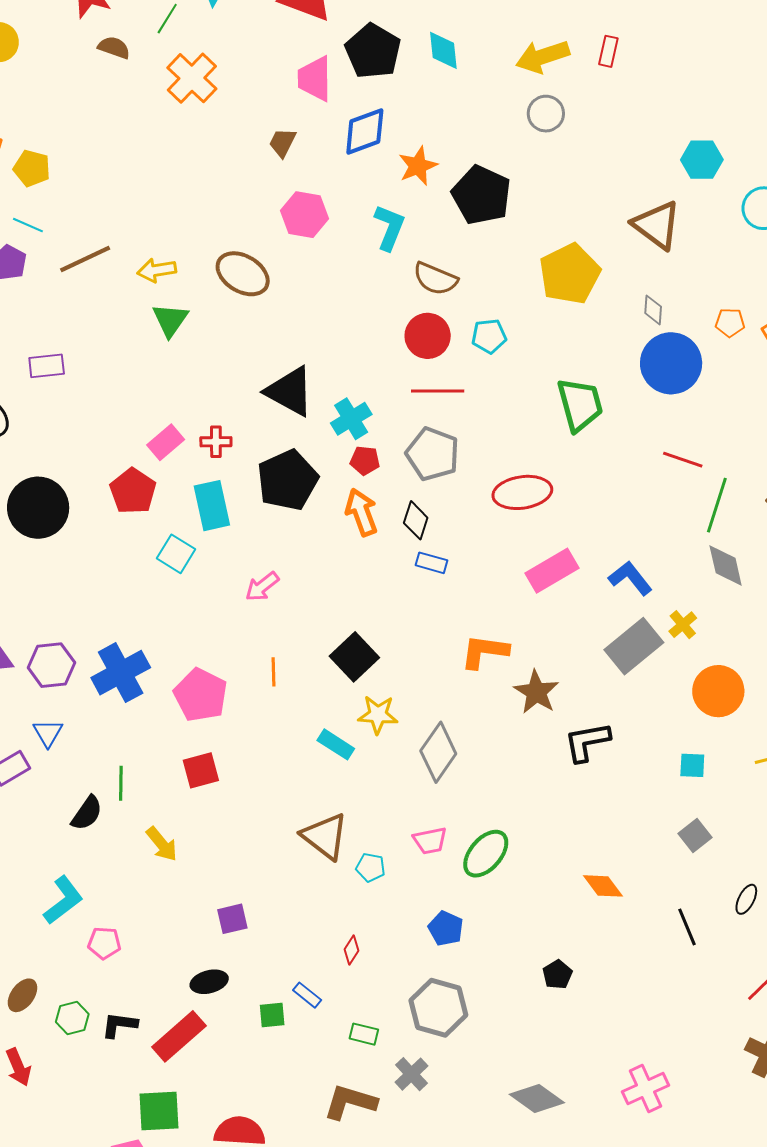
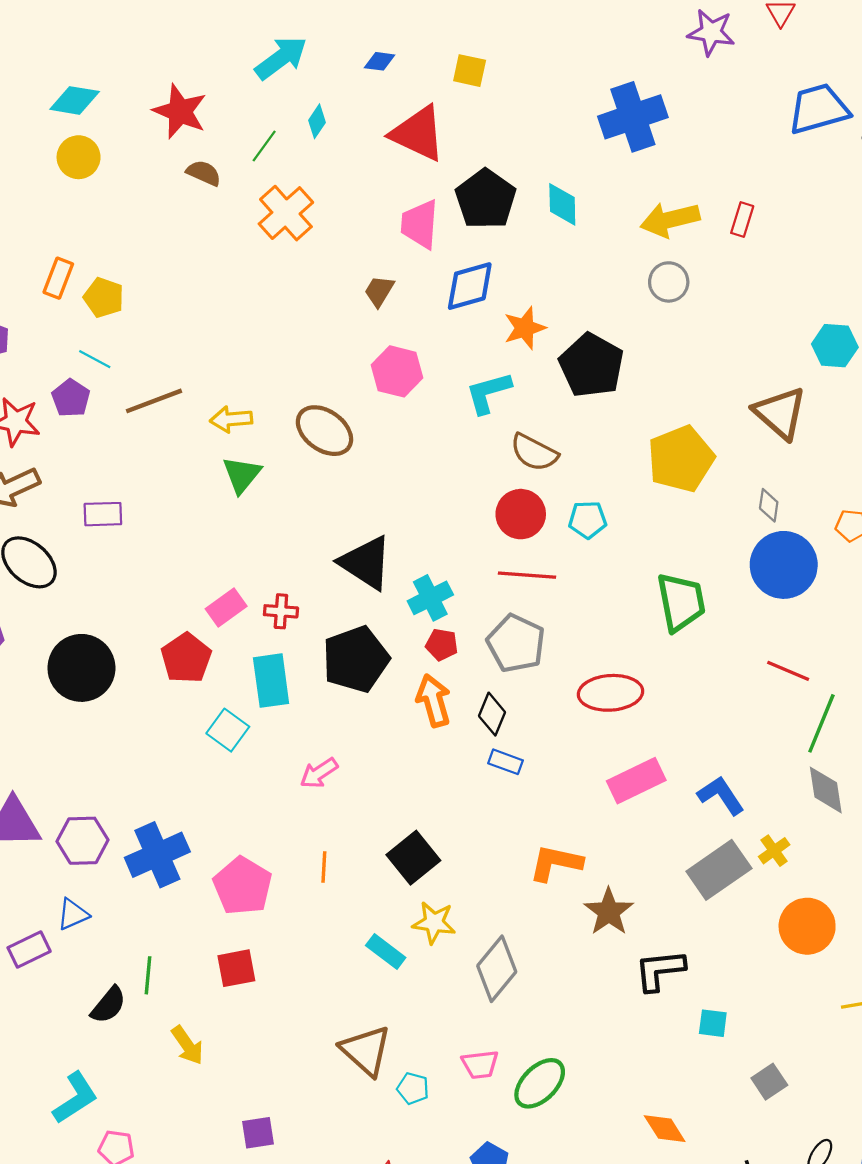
cyan L-shape: (389, 227) -> (488, 393), turned -132
blue triangle: (48, 733) -> (73, 914), turned 32
cyan square: (692, 765) -> (713, 1023), moved

